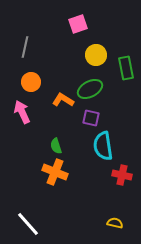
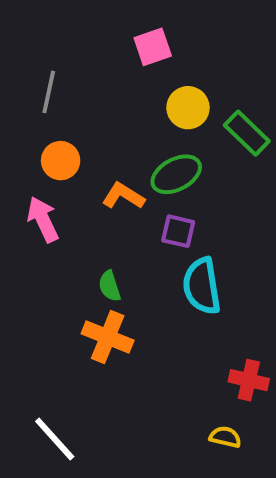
green rectangle: (126, 68) -> (247, 133), turned -35
red cross: (122, 175) -> (249, 380), moved

